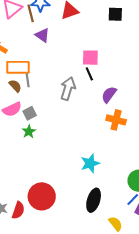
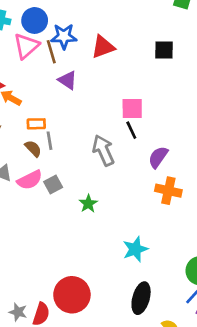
orange rectangle: (18, 67) -> (36, 124), size x0.6
gray arrow: (68, 88) -> (103, 150), turned -40
green star: (29, 131) -> (88, 204), moved

